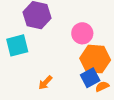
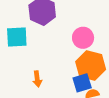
orange arrow: (45, 83) -> (37, 79), turned -63

